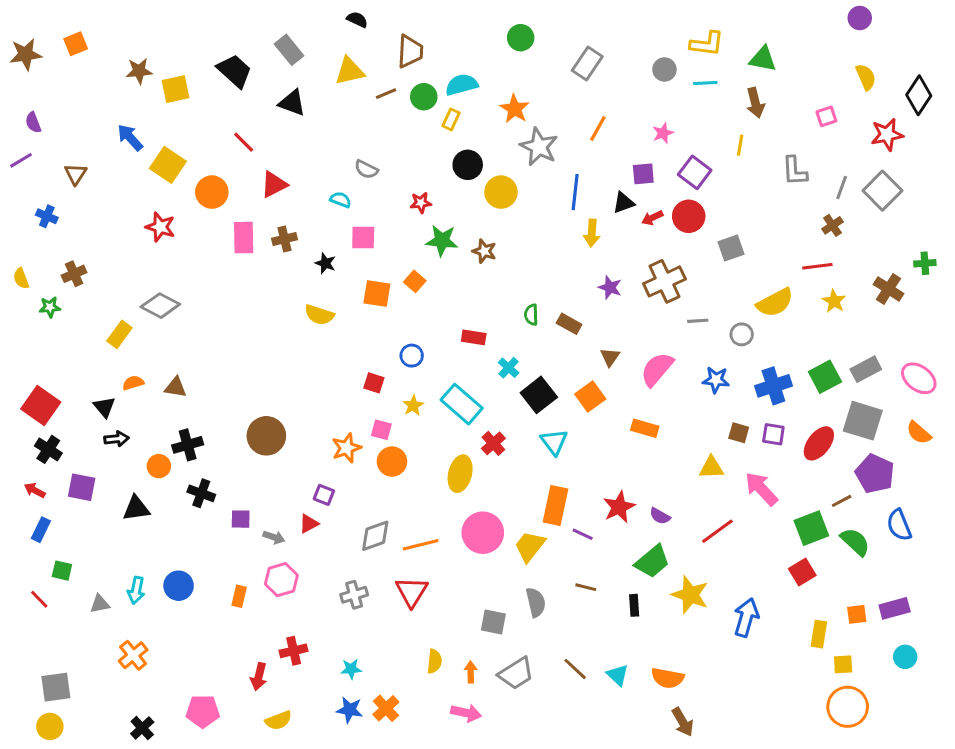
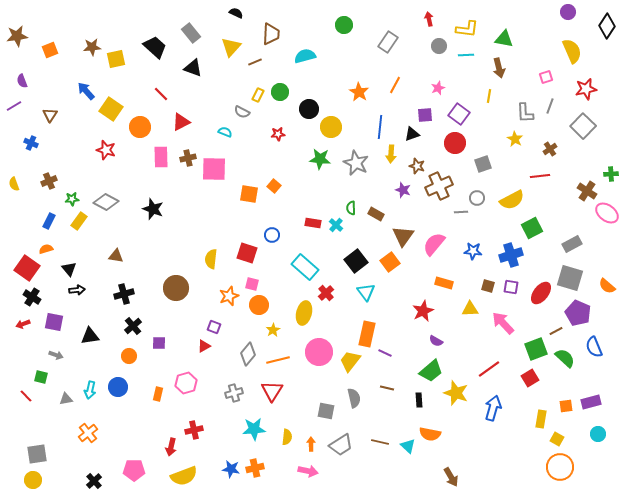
orange square: (76, 44) -> (50, 50), moved
yellow triangle: (350, 71) -> (231, 47), turned -35
yellow semicircle: (866, 77) -> (572, 51), size x1.4
black diamond: (919, 95) -> (607, 26), moved
green circle: (424, 97) -> (280, 92), moved
orange star: (515, 109) -> (359, 92), moved
yellow rectangle: (451, 119) -> (258, 95), moved
gray star: (539, 147) -> (356, 163), moved
gray line: (842, 188) -> (550, 106), moved
red arrow: (652, 218) -> (429, 19), moved, turned 104
pink square: (363, 238) -> (214, 169), moved, size x1.5
green star: (442, 241) -> (320, 159), moved
brown star: (484, 251) -> (417, 166), moved
black star: (325, 263) -> (153, 209), moved, size x1.5
yellow star: (834, 301) -> (515, 139), moved
green star: (50, 307) -> (72, 199), moved
yellow semicircle: (319, 315) -> (211, 259), moved, turned 78
gray circle: (742, 334) -> (477, 198), moved
brown triangle: (610, 357) -> (403, 236), size x1.6
cyan cross: (509, 368) -> (336, 225), moved
green square: (825, 377) -> (532, 228), moved
pink ellipse: (919, 378) -> (607, 213), moved
orange semicircle: (133, 383) -> (46, 249), moved
red square: (374, 383) -> (247, 253), size x1.5
yellow star: (413, 406) -> (273, 330), moved
orange rectangle: (645, 428) -> (444, 283), moved
orange circle: (159, 466) -> (129, 356), moved
red arrow: (35, 490) -> (23, 324), turned -48
black cross: (201, 493) -> (133, 326), turned 30
red star: (619, 507) -> (423, 311), moved
blue rectangle: (41, 530) -> (49, 221), moved
red line: (717, 531) -> (489, 369), moved
gray diamond: (375, 536) -> (248, 354), turned -30
gray arrow: (274, 537) -> (56, 355), moved
yellow square: (843, 664) -> (557, 439), turned 32
cyan star: (351, 669) -> (254, 429), moved, size x1.6
brown line: (575, 669) -> (380, 442), turned -30
orange semicircle: (667, 678) -> (430, 434), moved
orange cross: (386, 708) -> (255, 468), turned 30
yellow semicircle: (278, 720) -> (184, 476), size x1.5

